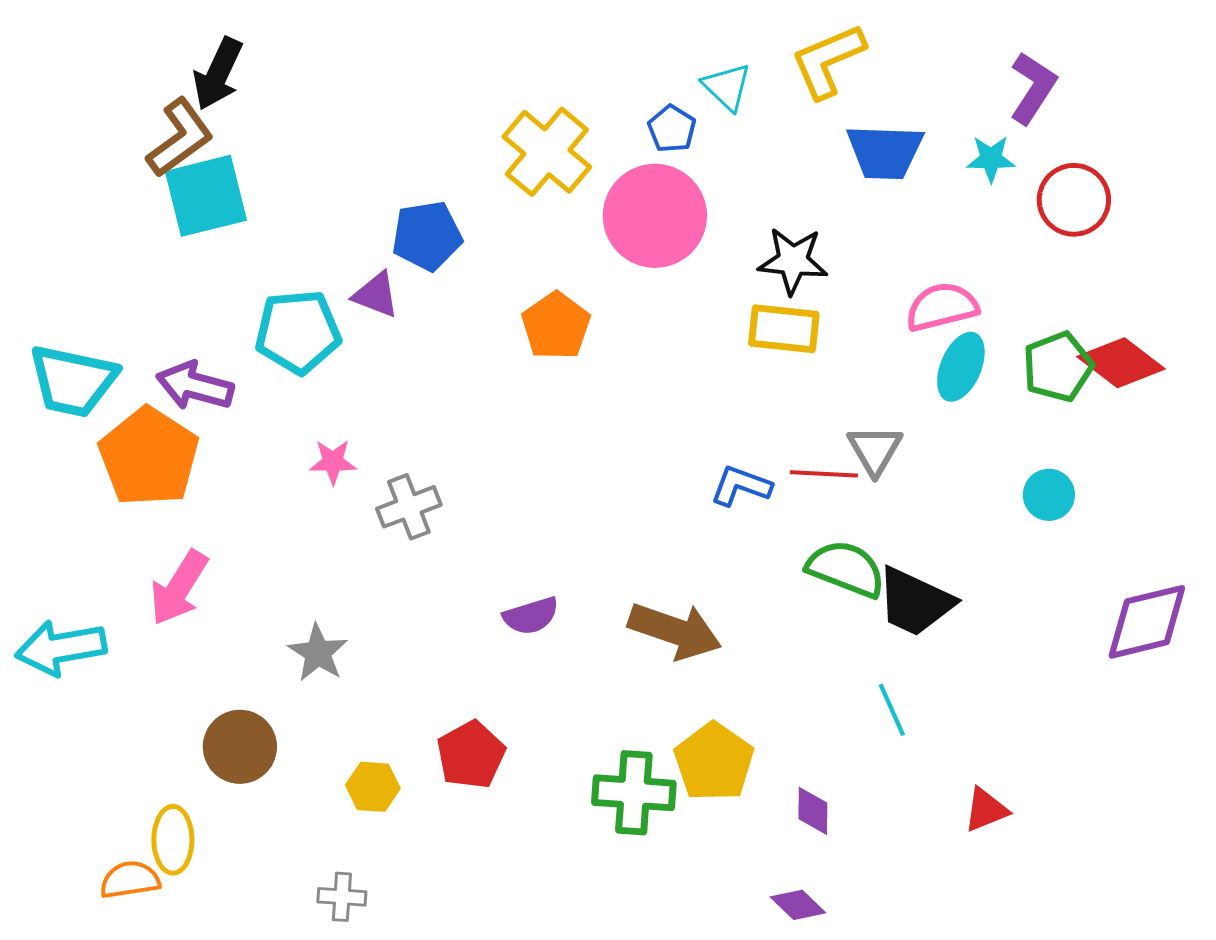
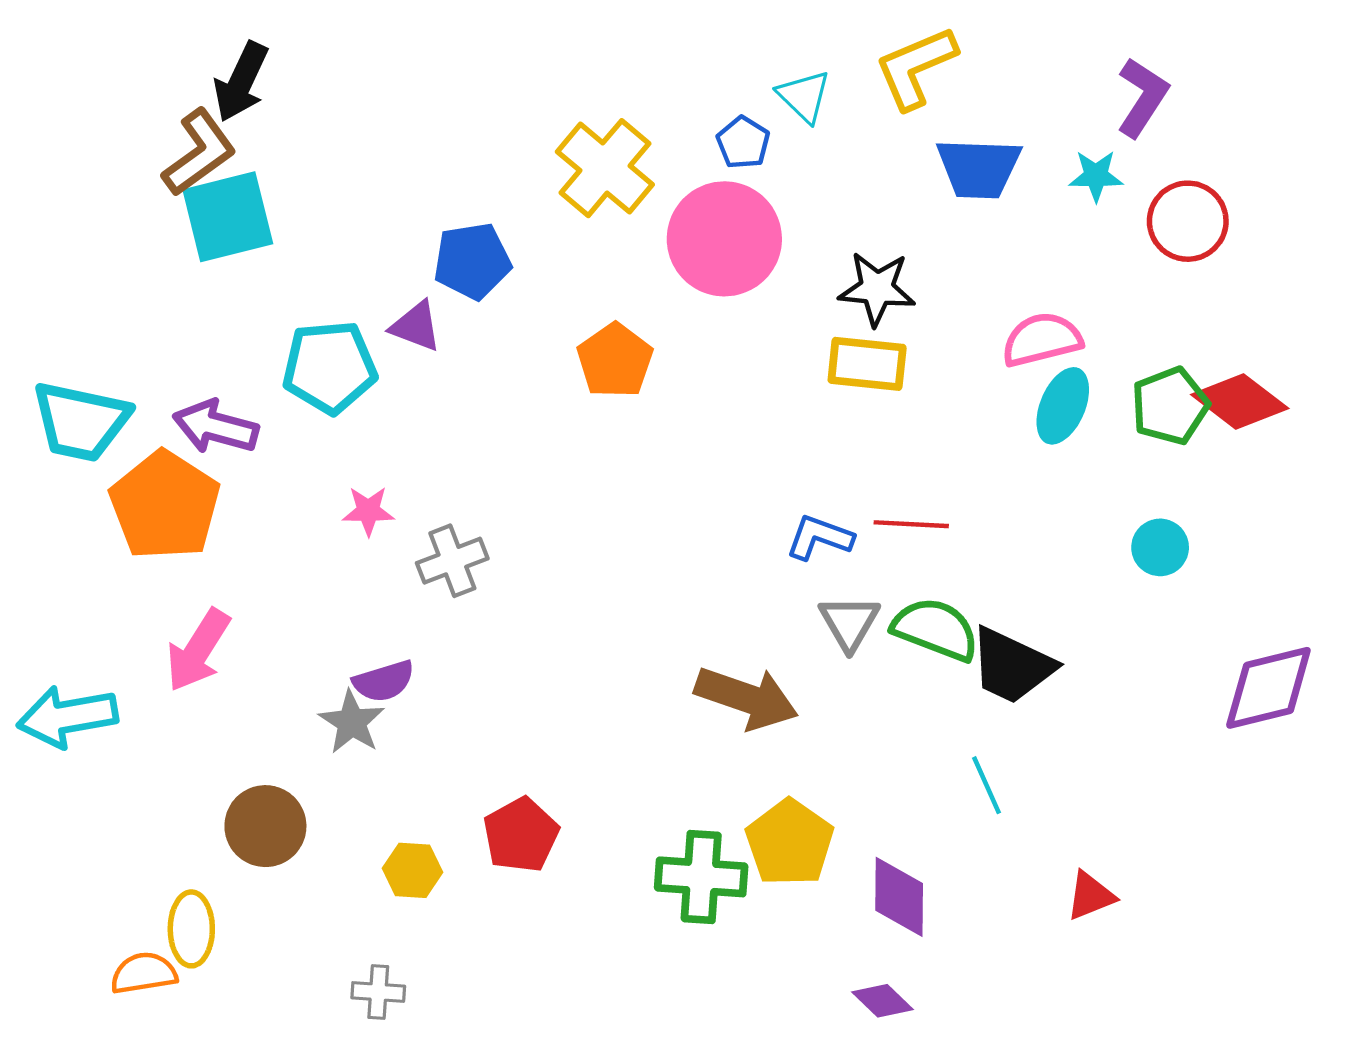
gray triangle: (875, 450) -> (849, 623), moved
purple semicircle: (531, 616) -> (384, 681), moved
purple diamond: (813, 811) -> (899, 897), size x1.5

